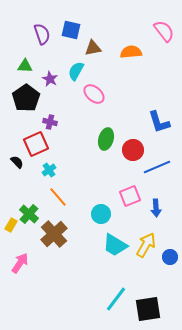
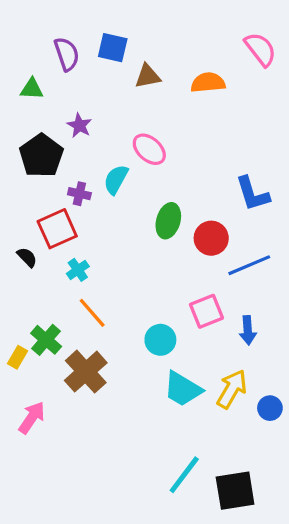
green triangle: (25, 66) -> (32, 89), moved
cyan semicircle: (76, 71) -> (116, 179), moved

